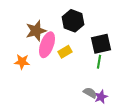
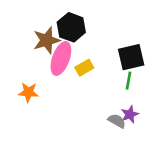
black hexagon: (73, 21) -> (71, 27), moved
orange star: (22, 62) -> (28, 92), moved
purple star: (101, 97) -> (130, 114), moved

